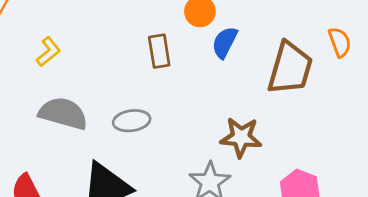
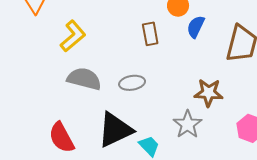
yellow L-shape: (48, 52) -> (73, 36), size x1.5

